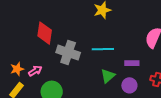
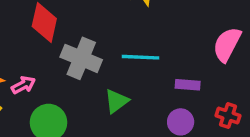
green triangle: (108, 76) -> (116, 101), moved

